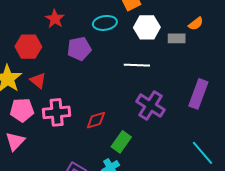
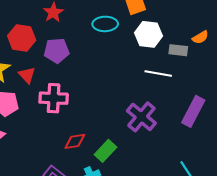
purple pentagon: (79, 49) -> (57, 51), moved
white line: (137, 65) -> (158, 73), moved
pink cross: (57, 112) -> (54, 98), moved
red diamond: (96, 120) -> (75, 141), moved

